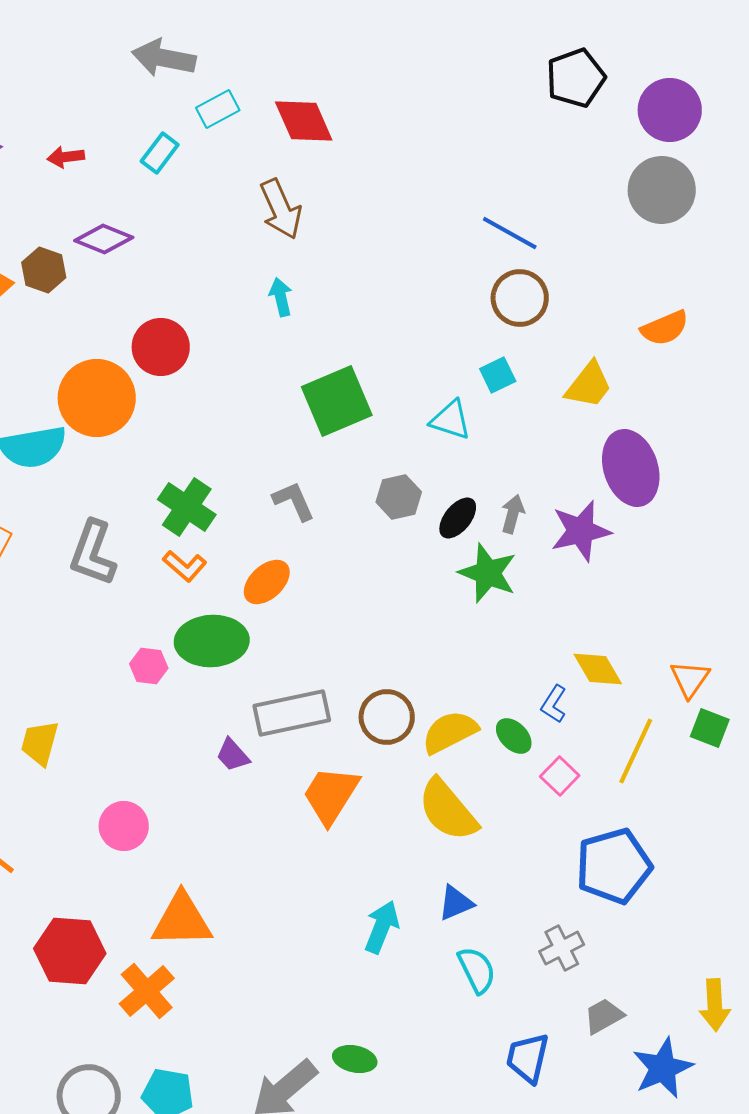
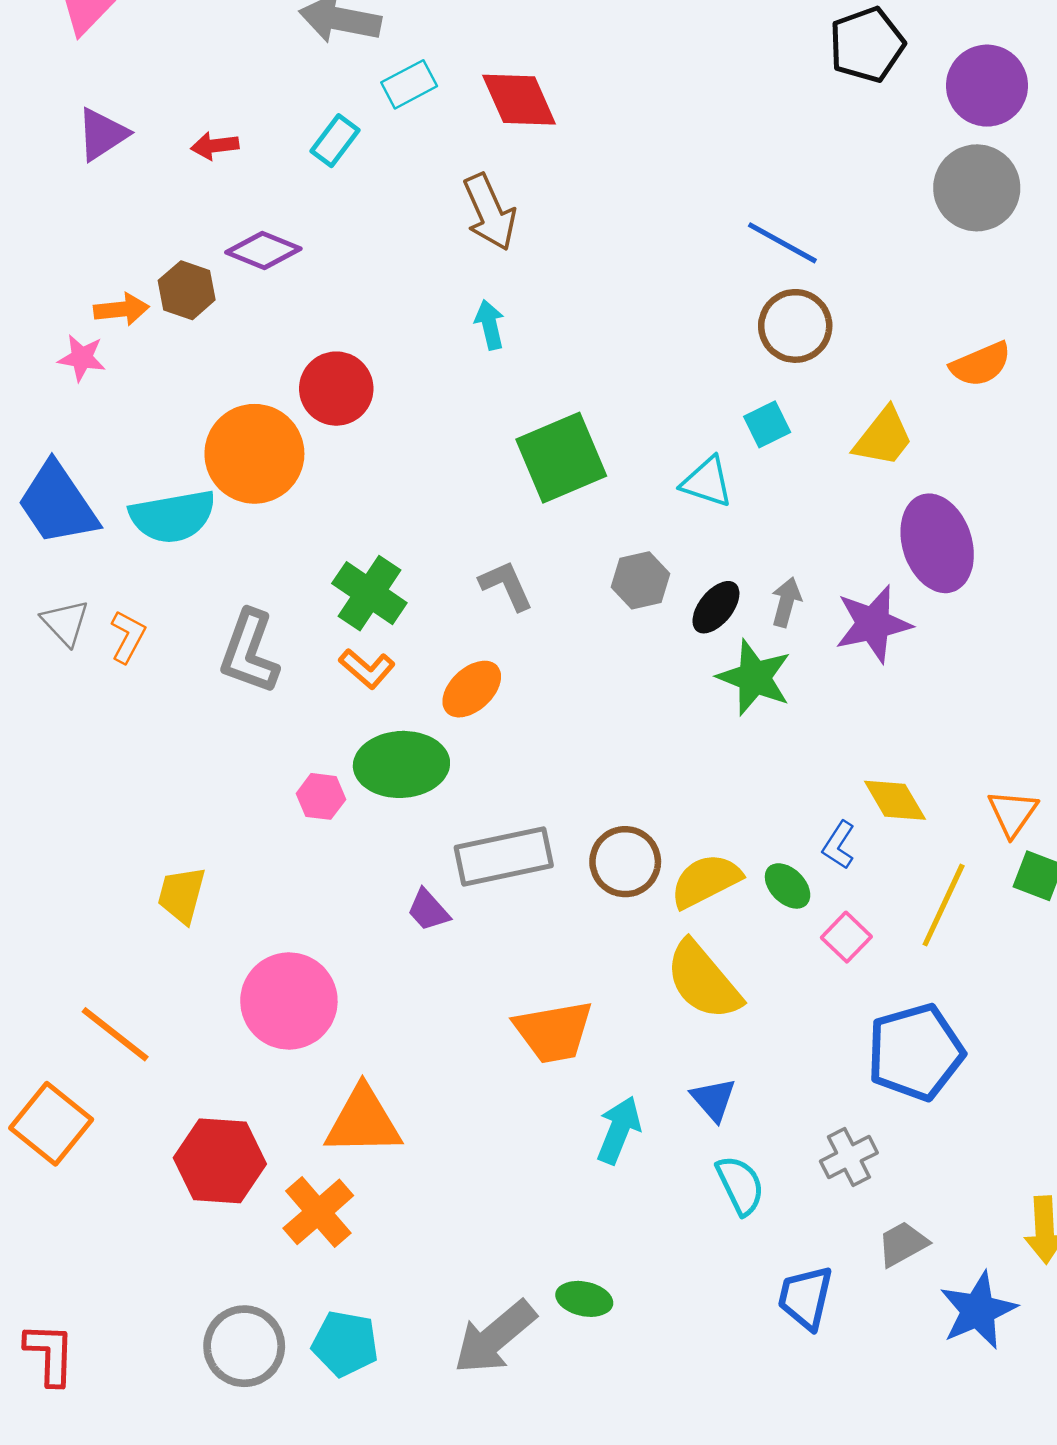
orange trapezoid: (331, 795) -> (554, 1032), moved, turned -132
pink circle: (124, 826) -> (289, 1001), size x1.5
blue triangle: (456, 903) -> (713, 1099), turned -48

